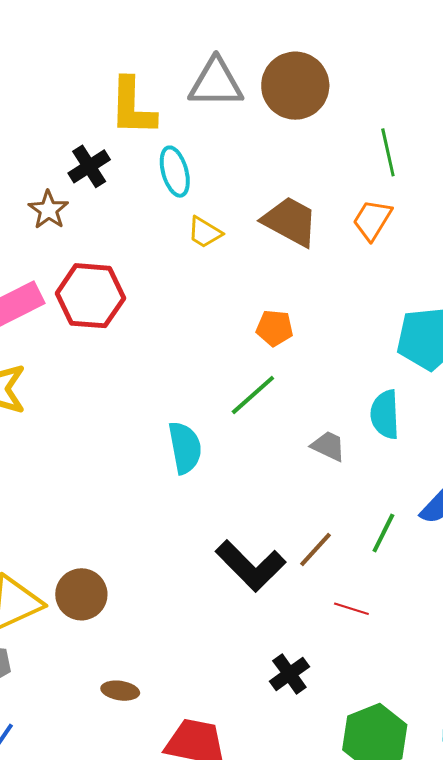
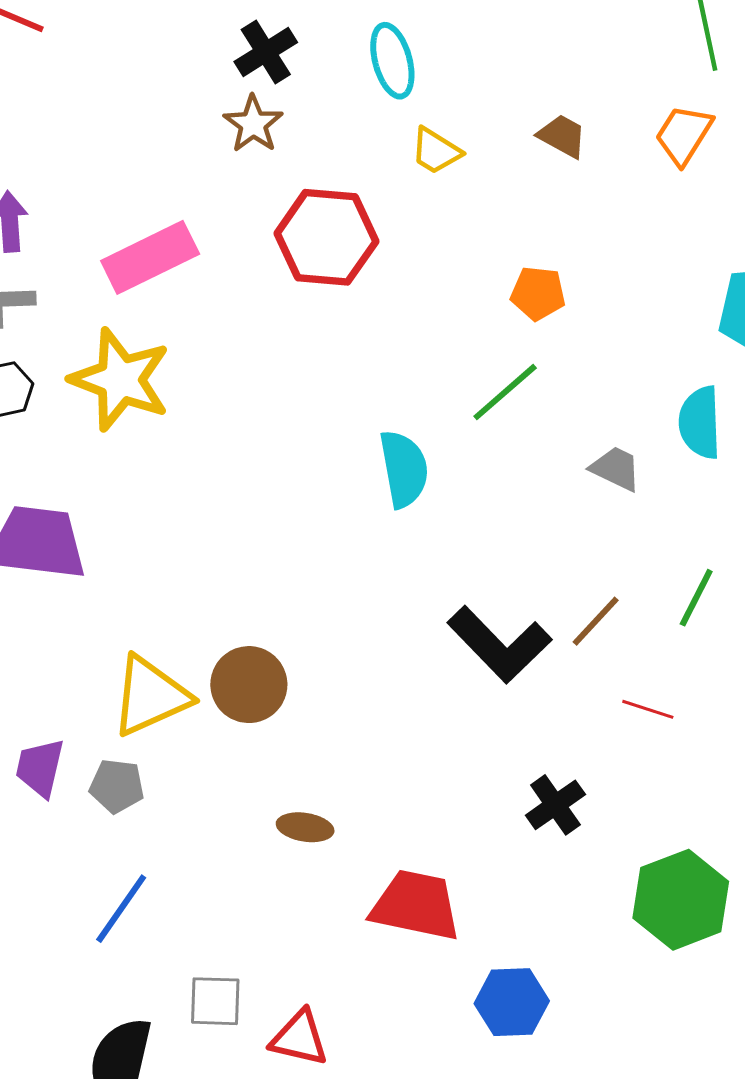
brown star: (48, 210) -> (253, 124), moved
brown trapezoid: (290, 221) -> (562, 136), size x0.6
red hexagon: (90, 296) -> (326, 237), moved

